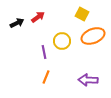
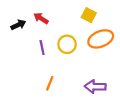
red arrow: (38, 17) -> (41, 18), turned -112
purple line: (44, 52) -> (42, 48), moved

